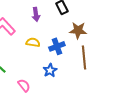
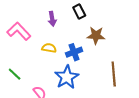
brown line: (84, 57) -> (114, 74), moved
blue star: (50, 70) -> (67, 77), size x1.6

